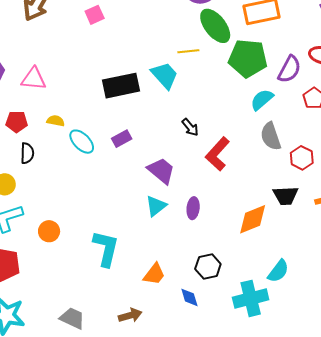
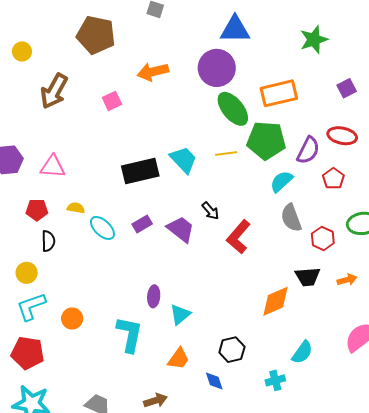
yellow line: (188, 51) -> (226, 153), moved
purple trapezoid: (161, 171) -> (181, 229), moved
cyan triangle: (156, 206) -> (180, 314), moved
purple ellipse: (193, 208) -> (154, 296), moved
cyan cross: (251, 298) -> (275, 380), size x0.6

